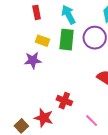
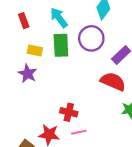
purple star: (33, 60) -> (28, 74), turned -30
pink line: (92, 121) -> (79, 132), moved, turned -48

